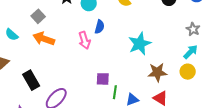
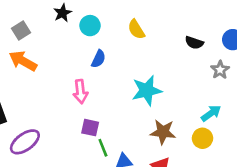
gray star: (193, 29) -> (220, 70), moved
pink arrow: (84, 40) -> (80, 92), moved
green line: (115, 92) -> (103, 148), turned -40

